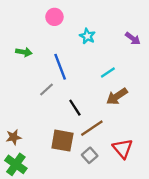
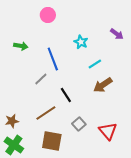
cyan star: (87, 36) -> (81, 42), moved
brown line: (92, 128) -> (46, 113), moved
brown square: (62, 141) -> (52, 141), moved
gray square: (90, 155) -> (79, 124), moved

